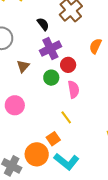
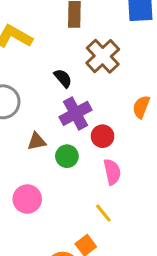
brown triangle: (23, 66) -> (37, 141), turned 40
green circle: (51, 78) -> (67, 156), moved

